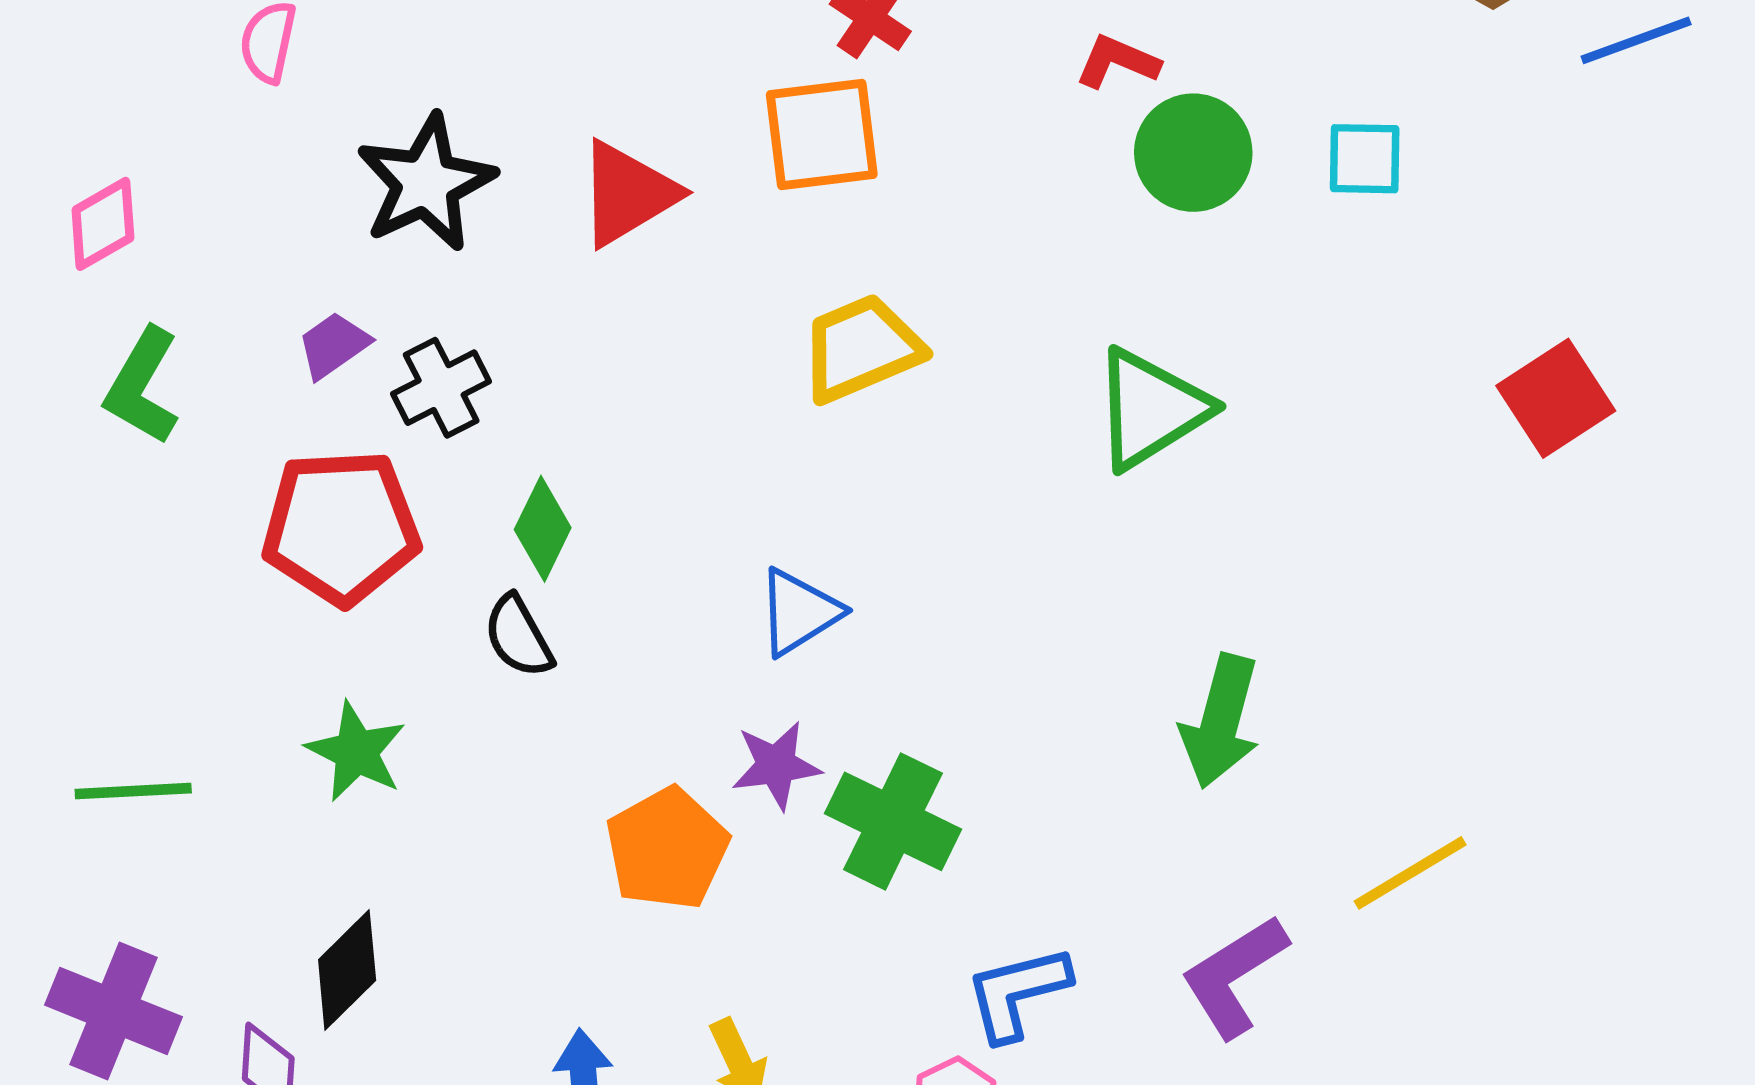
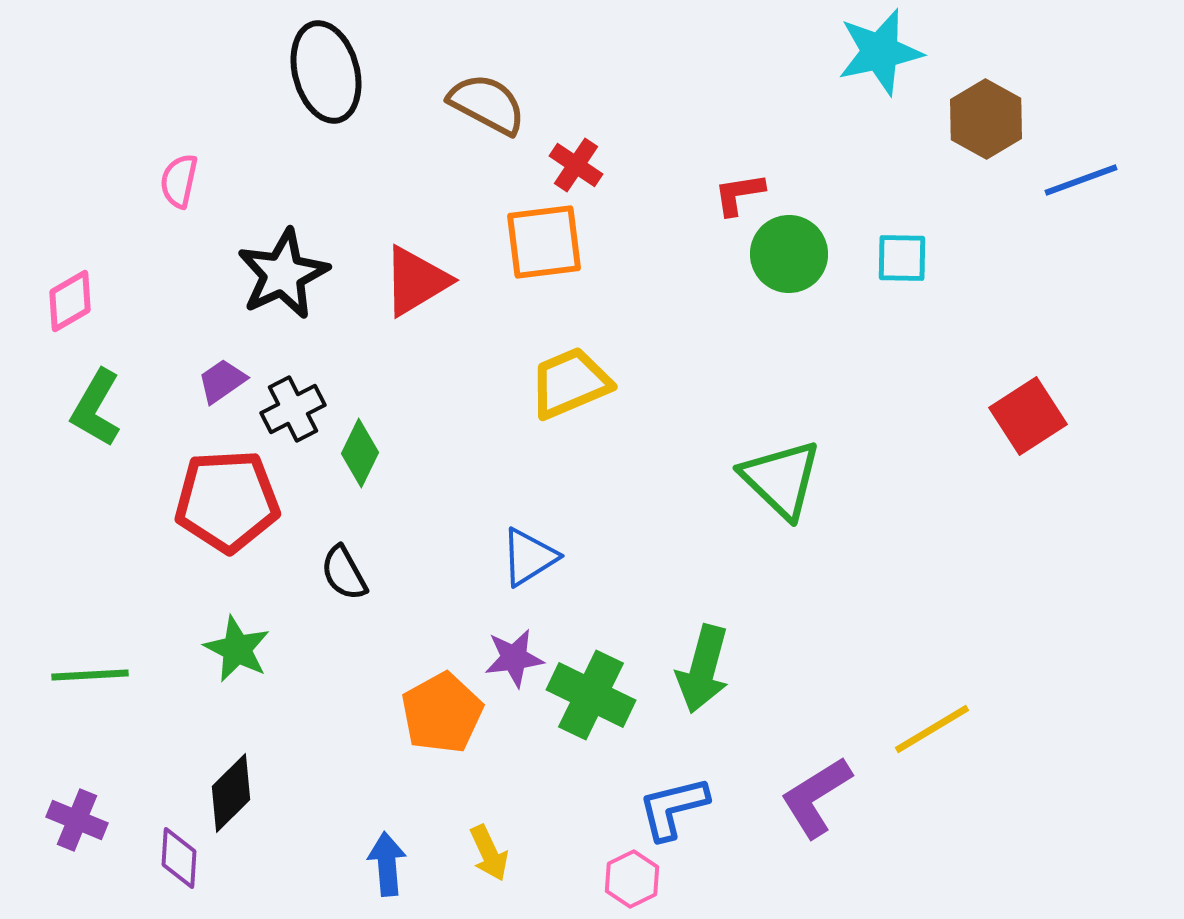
red L-shape: (1117, 62) -> (739, 194), turned -32
green triangle: (1151, 409) -> (781, 479), moved, turned -44
green diamond: (543, 529) -> (360, 453), moved
green arrow: (1221, 721) -> (703, 669), moved
purple cross: (114, 1011) -> (77, 820), size x0.7

